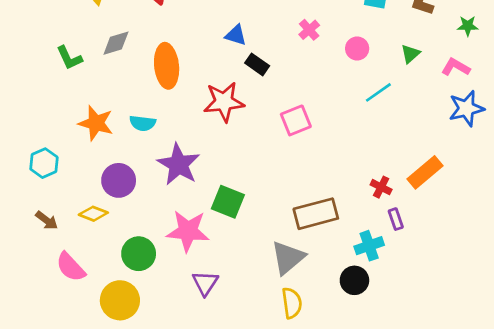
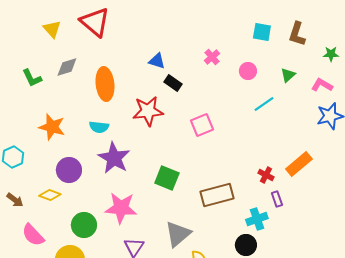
cyan semicircle: (143, 123) -> (99, 127), moved
green square: (228, 202) -> (167, 178), moved
gray triangle: (288, 258) -> (178, 234), moved

